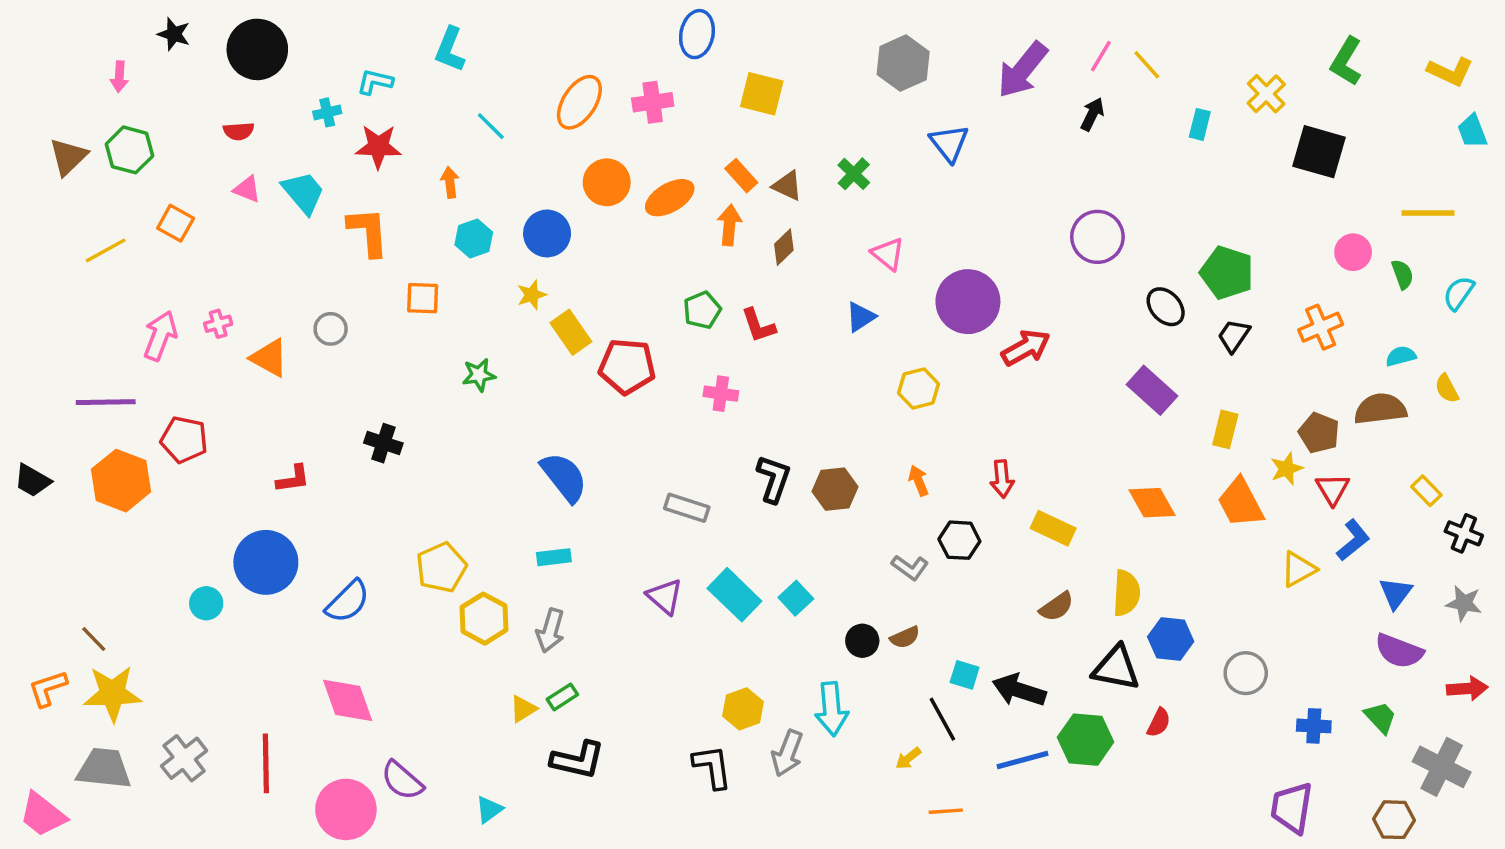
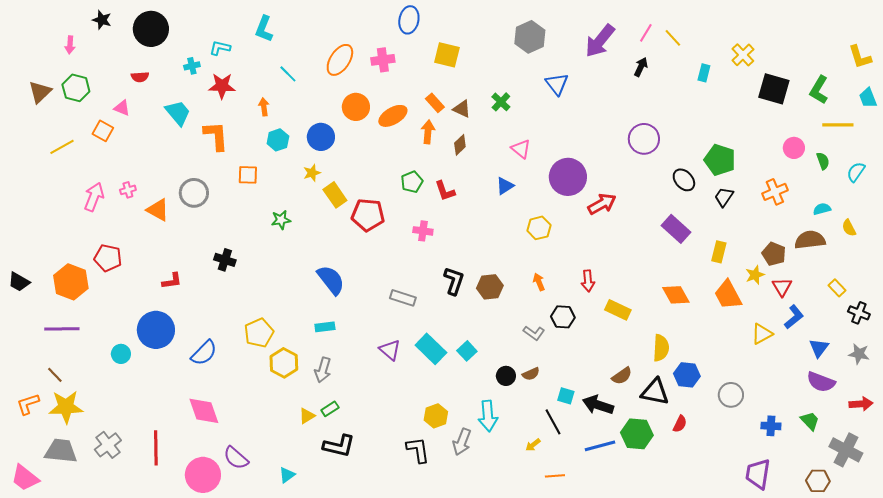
green L-shape: (1346, 61) -> (819, 90), moved
yellow L-shape: (1450, 72) -> (860, 57), moved, turned 48
cyan trapezoid: (1472, 131) -> (868, 98), moved
pink triangle: (247, 189) -> (122, 108), moved
gray circle: (331, 329) -> (194, 193), size x1.5
purple line: (106, 402) -> (62, 329), moved
brown semicircle: (1057, 607) -> (622, 376), moved

